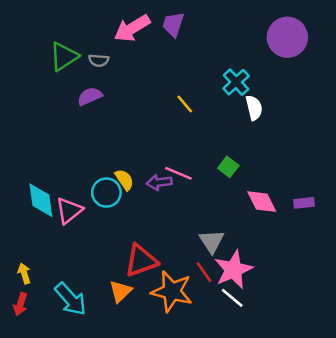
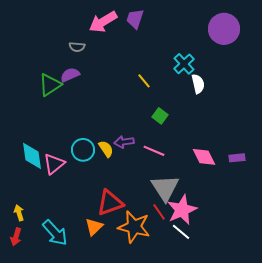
green triangle: (64, 56) -> (50, 85), moved
green square: (228, 167) -> (160, 116), moved
pink line: (178, 173) -> (154, 151), moved
yellow semicircle: (124, 180) -> (106, 149), moved
gray triangle: (212, 241) -> (165, 188), size x1.4

